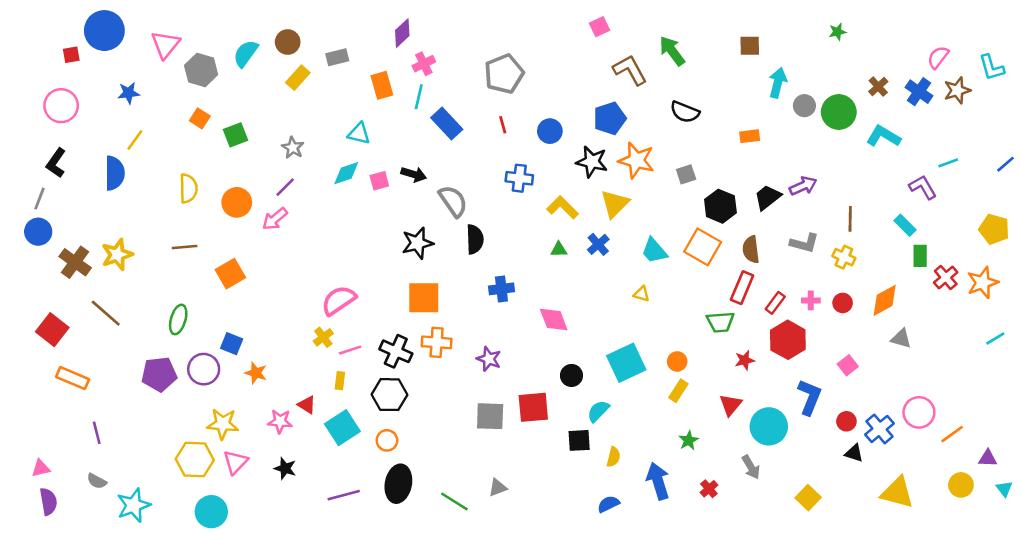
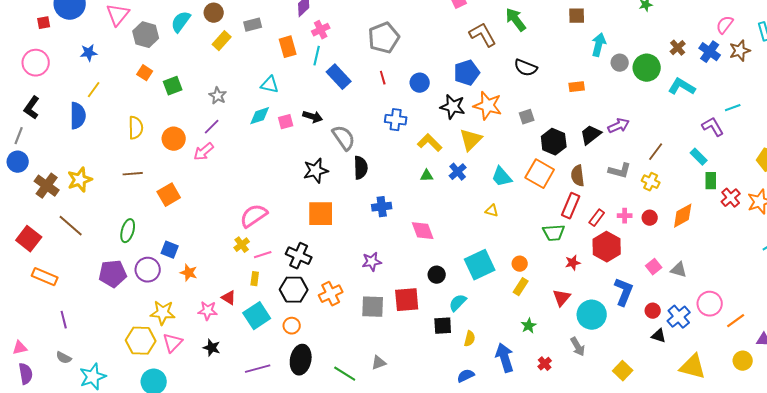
brown line: (850, 219) -> (656, 152), turned 36
gray triangle: (901, 339) -> (679, 270), moved
orange cross: (437, 342) -> (331, 294), moved, turned -30
purple star: (489, 359) -> (372, 262), turned -30

